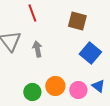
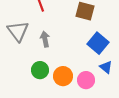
blue triangle: (98, 86) -> (106, 67), moved
green circle: (32, 92) -> (40, 70), moved

